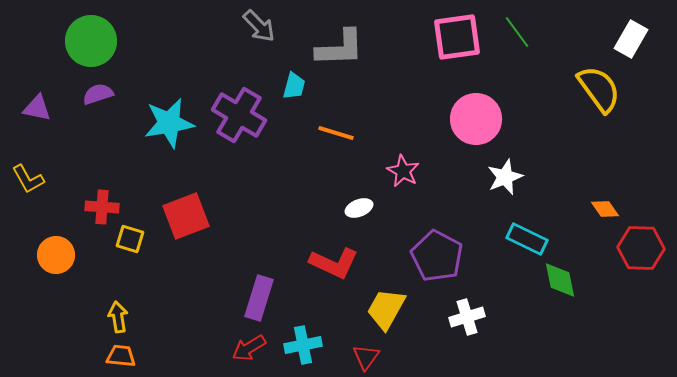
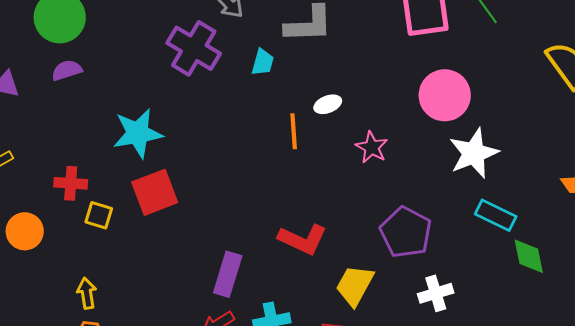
purple cross: (239, 115) -> (194, 48), moved
cyan star: (169, 123) -> (138, 133), moved
orange line: (336, 133) -> (294, 131), moved, turned 69
white star: (505, 177) -> (474, 153), size x1.4
white ellipse: (359, 208) -> (328, 104), moved

